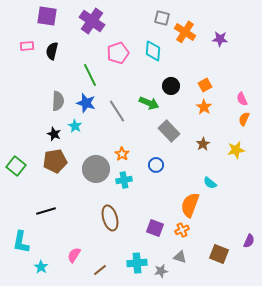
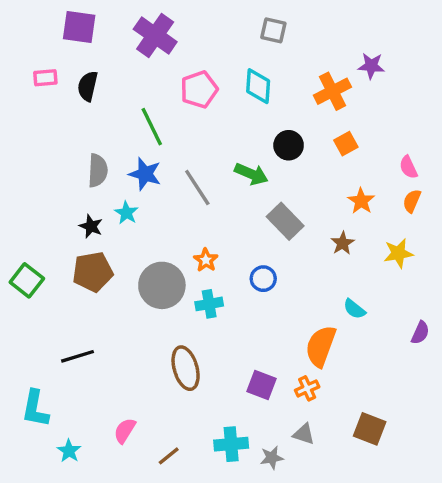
orange cross: (185, 32) -> (332, 91), moved, turned 30
orange star: (204, 107) -> (361, 201), moved
purple semicircle: (249, 241) -> (420, 333), moved

